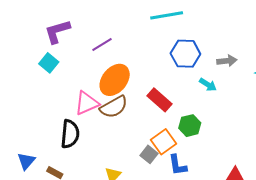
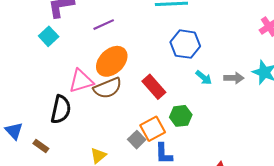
gray arrow: (227, 61) -> (234, 78), moved
blue triangle: (26, 161) -> (14, 131), turned -30

